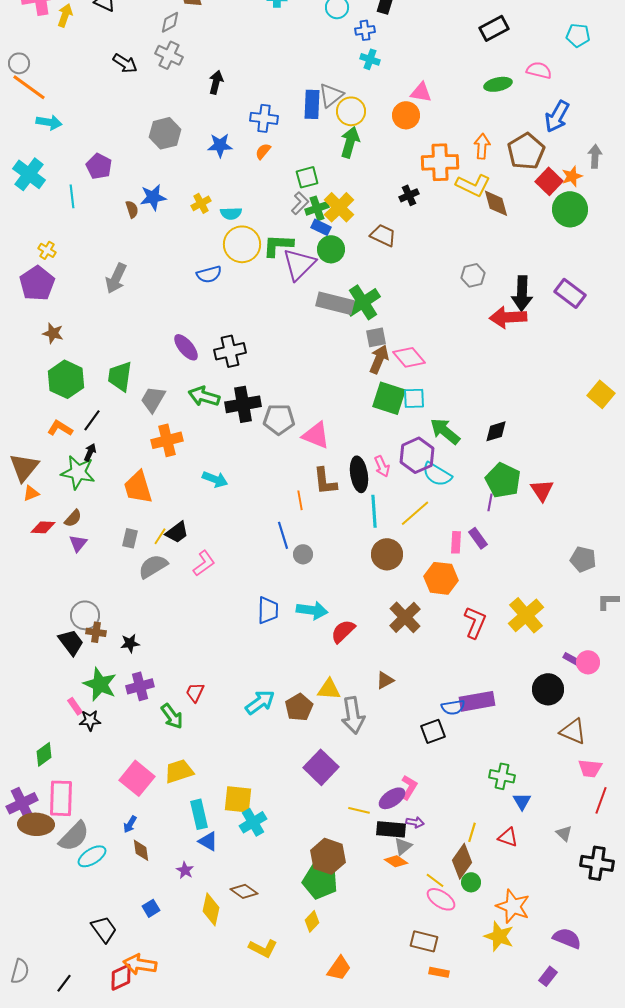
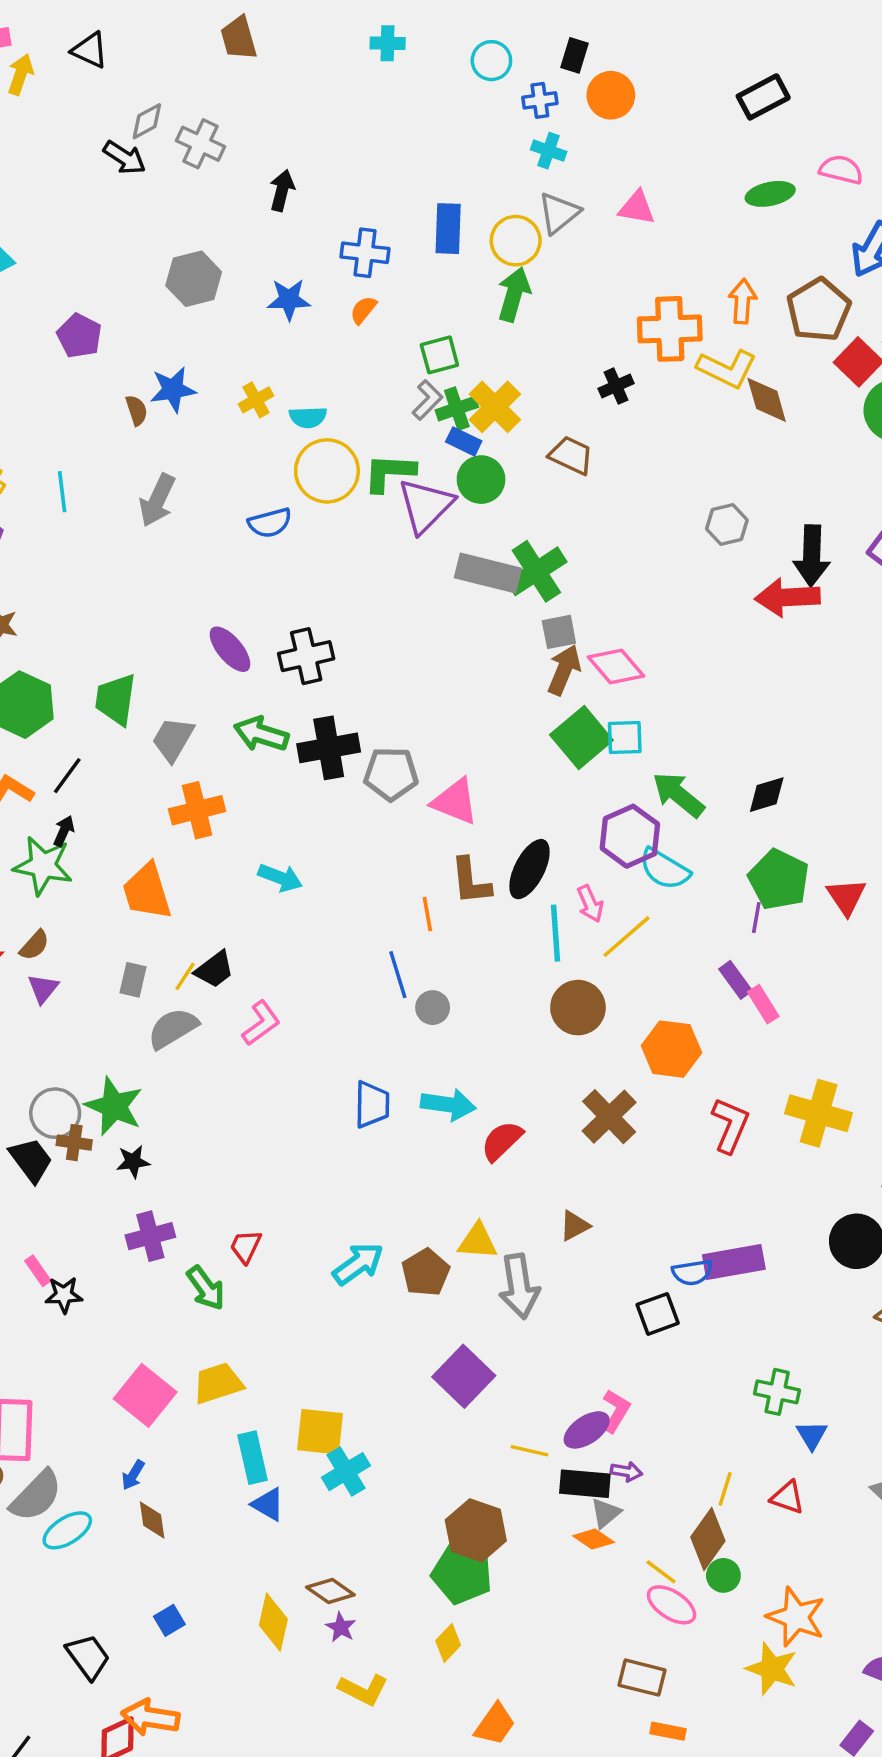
gray diamond: (170, 22) -> (147, 121), moved
gray triangle: (331, 95) -> (559, 213), moved
orange circle: (406, 115) -> (611, 95), moved
cyan line: (72, 196) -> (62, 492), moved
gray arrow: (116, 278) -> (157, 500), moved
green square: (389, 398) -> (581, 737), turned 32
pink arrow: (382, 466) -> (590, 904), moved
black ellipse: (359, 474) -> (529, 869), turned 36
pink rectangle: (456, 542) -> (763, 1004), moved, turned -35
yellow cross: (526, 615) -> (819, 1113), turned -33
green star: (100, 684) -> (114, 1106), moved
purple star: (185, 870) -> (341, 1627), moved

